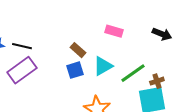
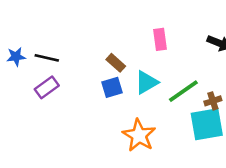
pink rectangle: (114, 31) -> (160, 39), turned 66
purple rectangle: (22, 70) -> (47, 87), size x0.7

